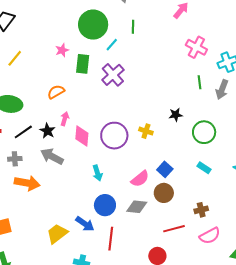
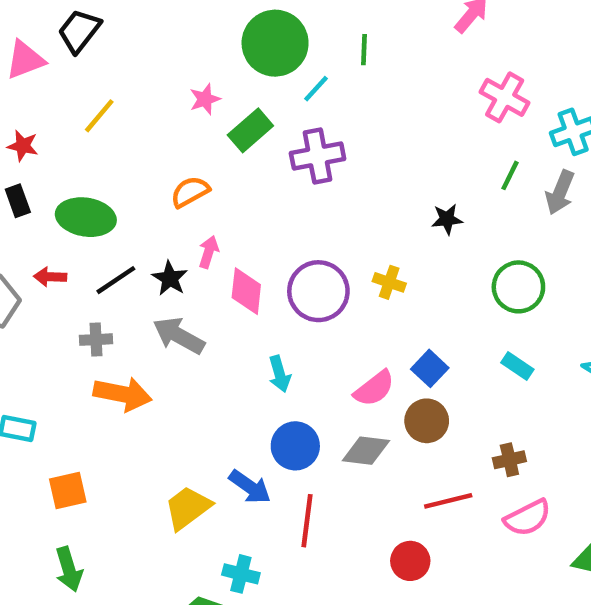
green rectangle: (83, 64) -> (250, 130), turned 42
purple cross: (113, 75) -> (318, 156), turned 30
green line: (199, 82) -> (510, 175), turned 32
black star: (176, 115) -> (447, 219), moved

